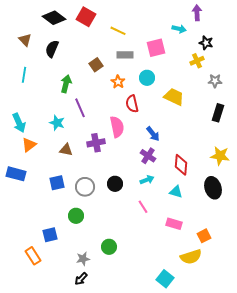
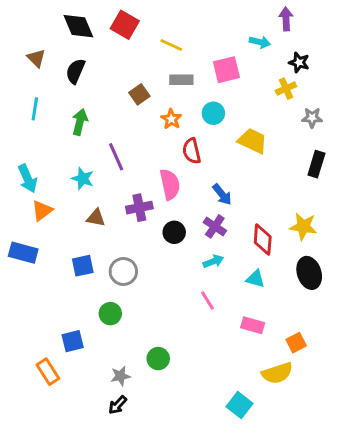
black diamond: (54, 18) -> (78, 26), turned 30
green arrow: (66, 84) -> (80, 122), moved
yellow star: (220, 156) -> (303, 226), moved
black circle: (115, 184) -> (174, 232), moved

